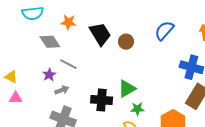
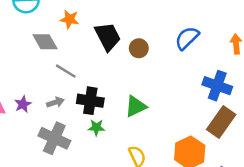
purple star: (49, 75) -> (23, 104), moved
black cross: (102, 100) -> (90, 101), moved
green star: (137, 109) -> (96, 127), moved

